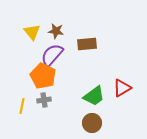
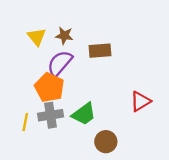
green trapezoid: (94, 96) -> (84, 114), moved
gray cross: (44, 100) -> (51, 115), size x1.5

